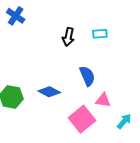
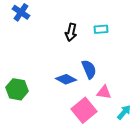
blue diamond: (49, 92) -> (66, 79), moved

